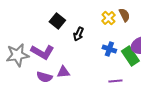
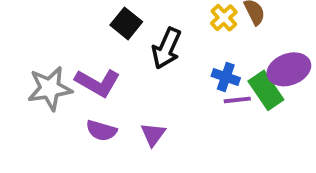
black arrow: (78, 34) -> (166, 48), size x1.5
purple triangle: (63, 72) -> (153, 134), moved, turned -48
purple line: (115, 81) -> (237, 100), moved

